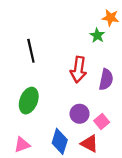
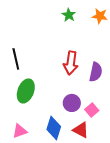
green star: (97, 35) -> (69, 15), moved
black line: (31, 51) -> (16, 59), moved

